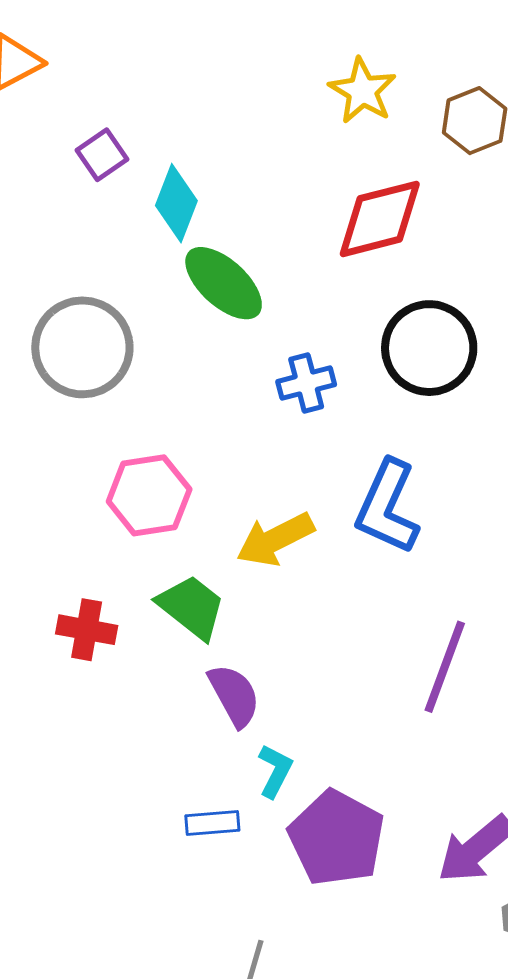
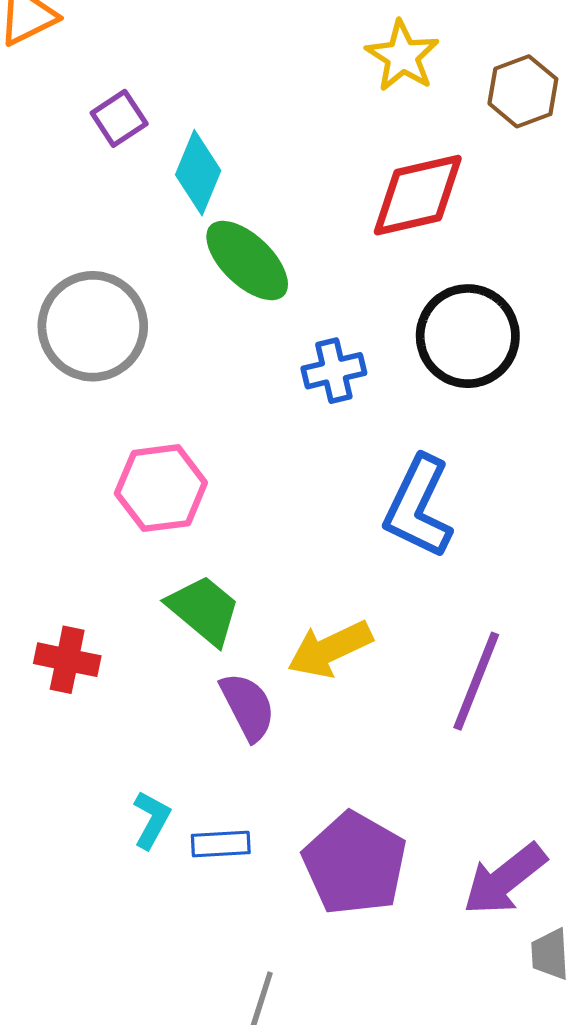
yellow arrow: (275, 539) -> (330, 649), moved
red cross: (87, 630) -> (67, 660), moved
cyan L-shape: (275, 771) -> (152, 820), moved

